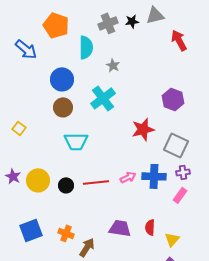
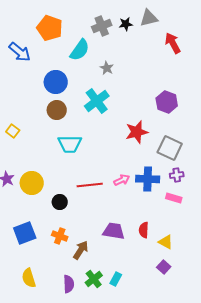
cyan semicircle: (86, 47) -> (80, 50), turned 35
black circle: (66, 185) -> (60, 202), moved
pink rectangle: (180, 195) -> (174, 198), turned 70
yellow triangle: (172, 239) -> (166, 242), turned -42

